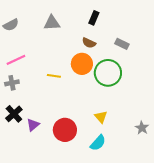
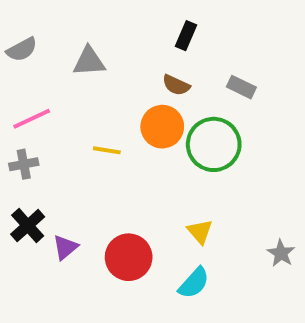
gray triangle: (52, 23) -> (89, 61), moved

